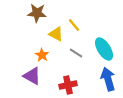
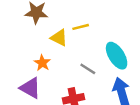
yellow line: (74, 25) -> (81, 27), turned -64
gray line: (76, 53) -> (88, 69), moved

